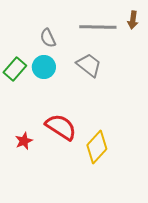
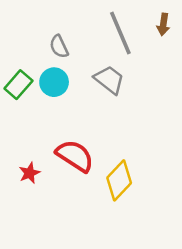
gray line: (98, 27) -> (120, 33), turned 66

